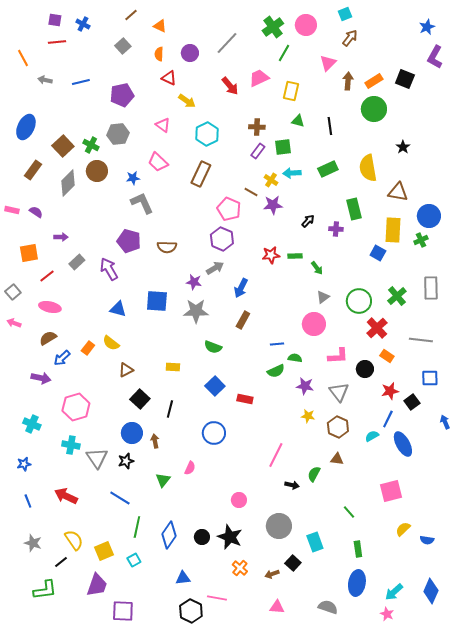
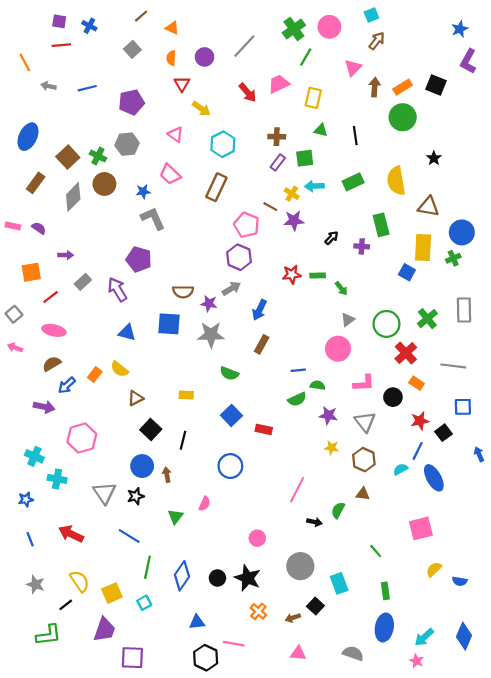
red triangle: (169, 78) -> (182, 84), turned 35
brown semicircle: (167, 247) -> (183, 292), moved
cyan cross: (71, 445) -> (57, 479), moved

